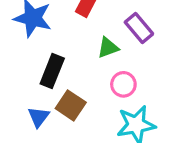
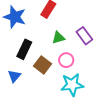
purple rectangle: (139, 28) -> (84, 36), moved
brown square: (71, 105) -> (43, 65), moved

